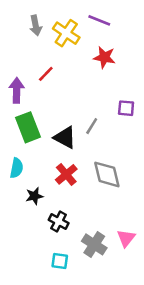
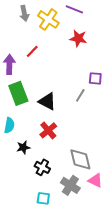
gray line: (92, 126) -> (80, 95), moved
gray diamond: (107, 174) -> (80, 159), moved
pink triangle: (126, 238) -> (95, 180), turned -42

